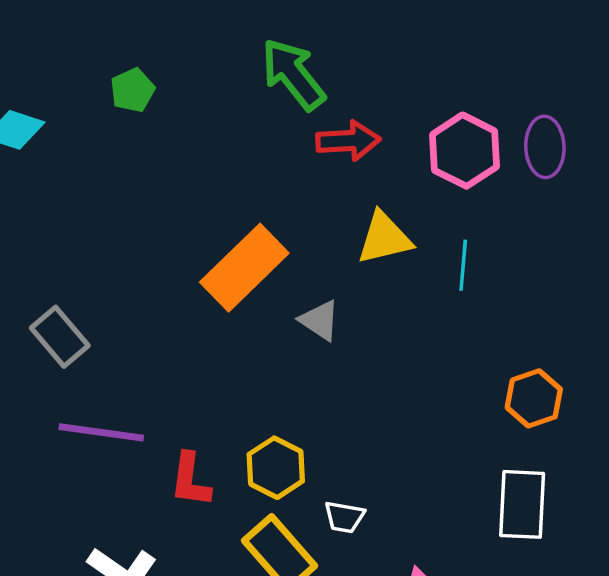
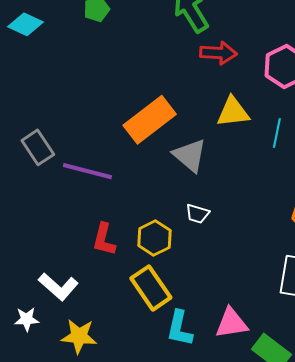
gray triangle: (320, 320) -> (190, 155), size x1.4
purple line: (101, 432) -> (87, 171), moved
white trapezoid: (344, 517) -> (197, 214), moved

